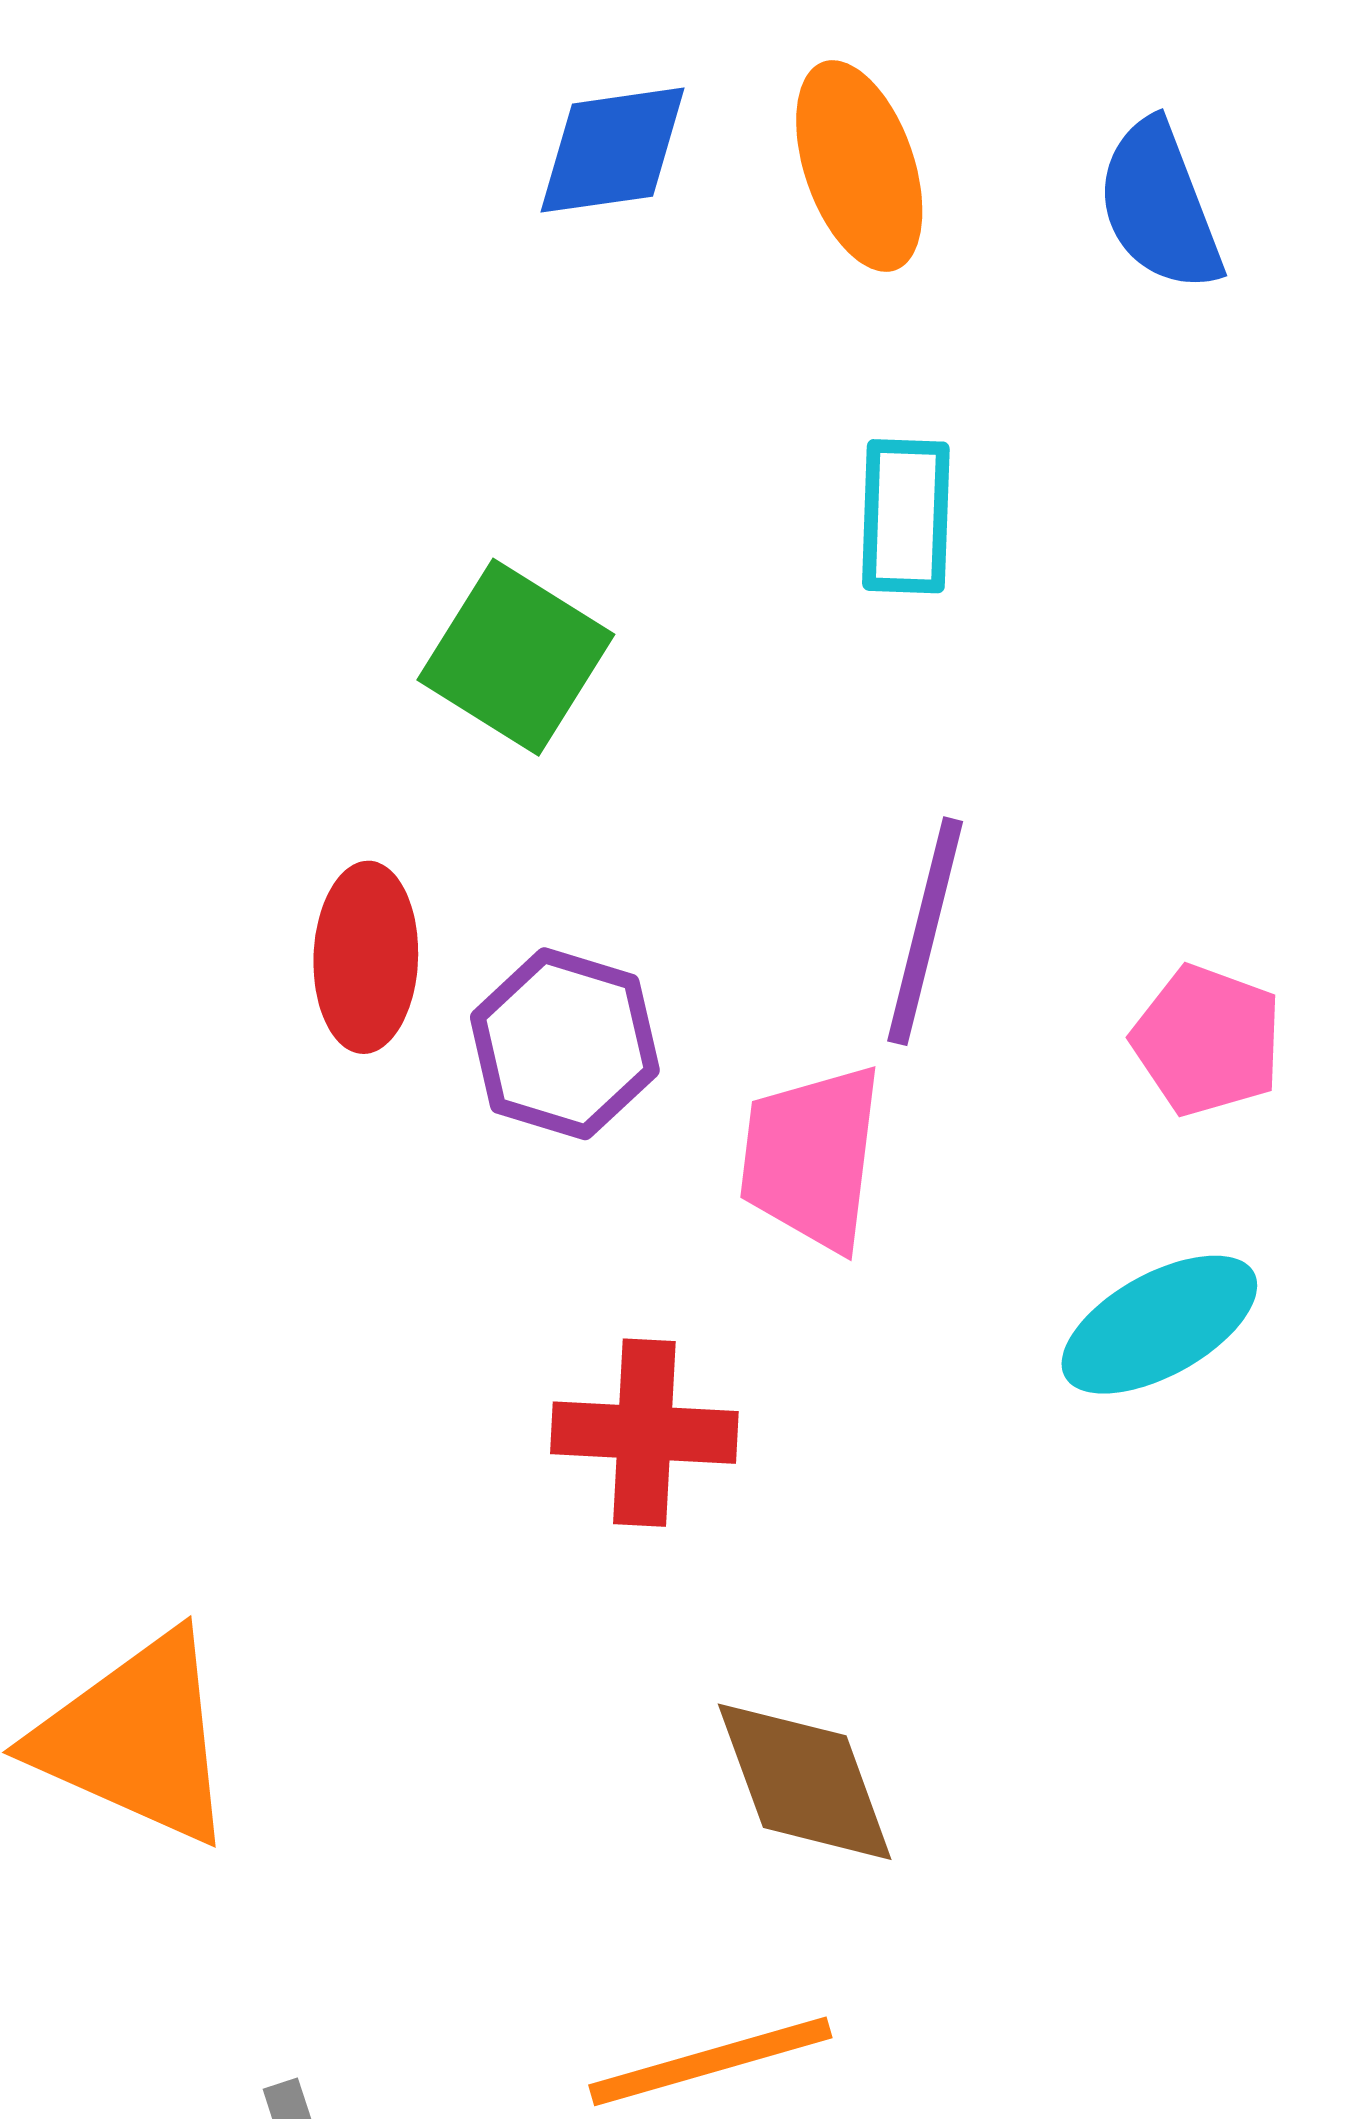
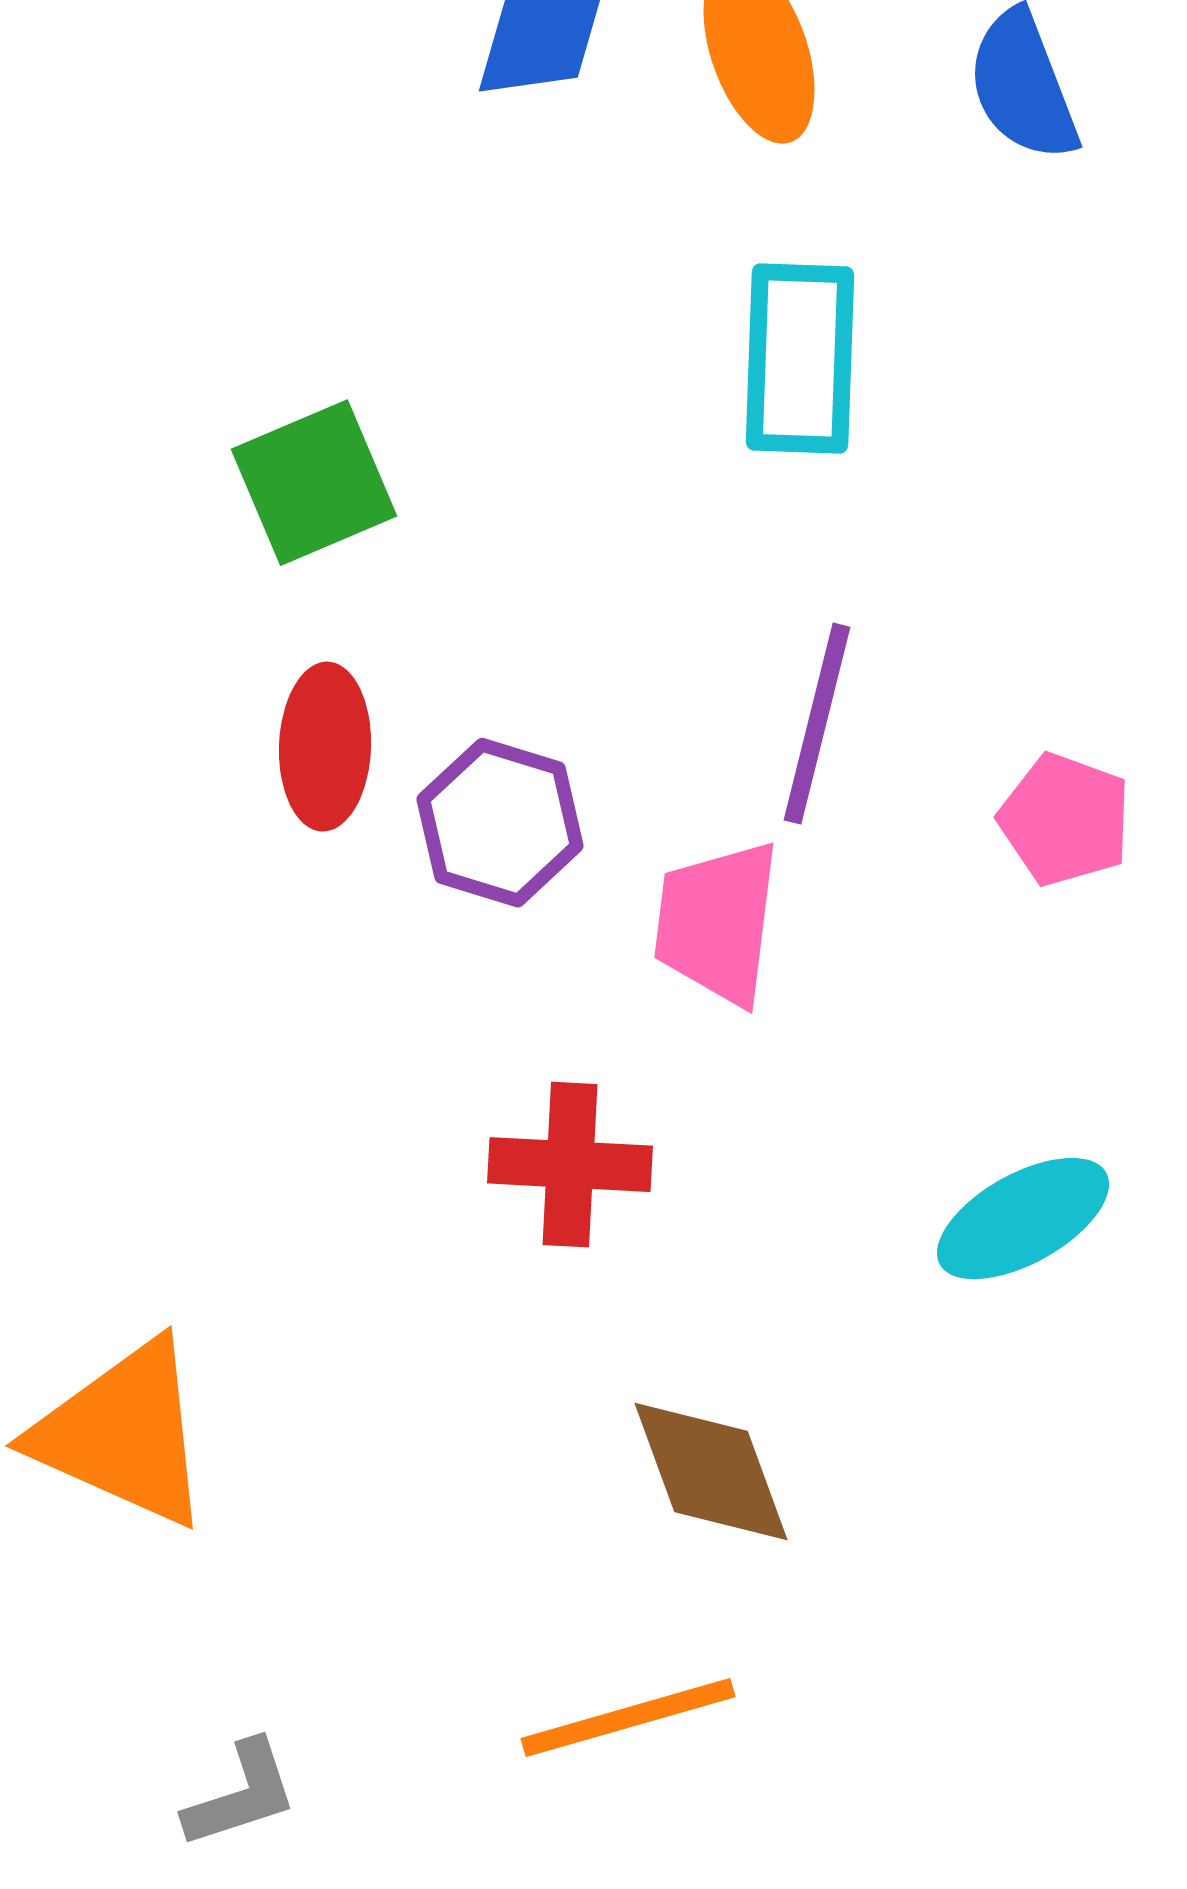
cyan rectangle: (906, 516) -> (800, 359), size x1.4
green square: (516, 657) -> (314, 483), moved, turned 35
cyan ellipse: (1159, 1325) -> (1023, 1219), moved

